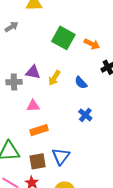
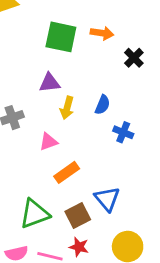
purple triangle: (33, 72) -> (50, 83), moved
yellow arrow: (54, 78) -> (67, 108), moved
blue semicircle: (81, 83) -> (103, 105), moved, turned -96

